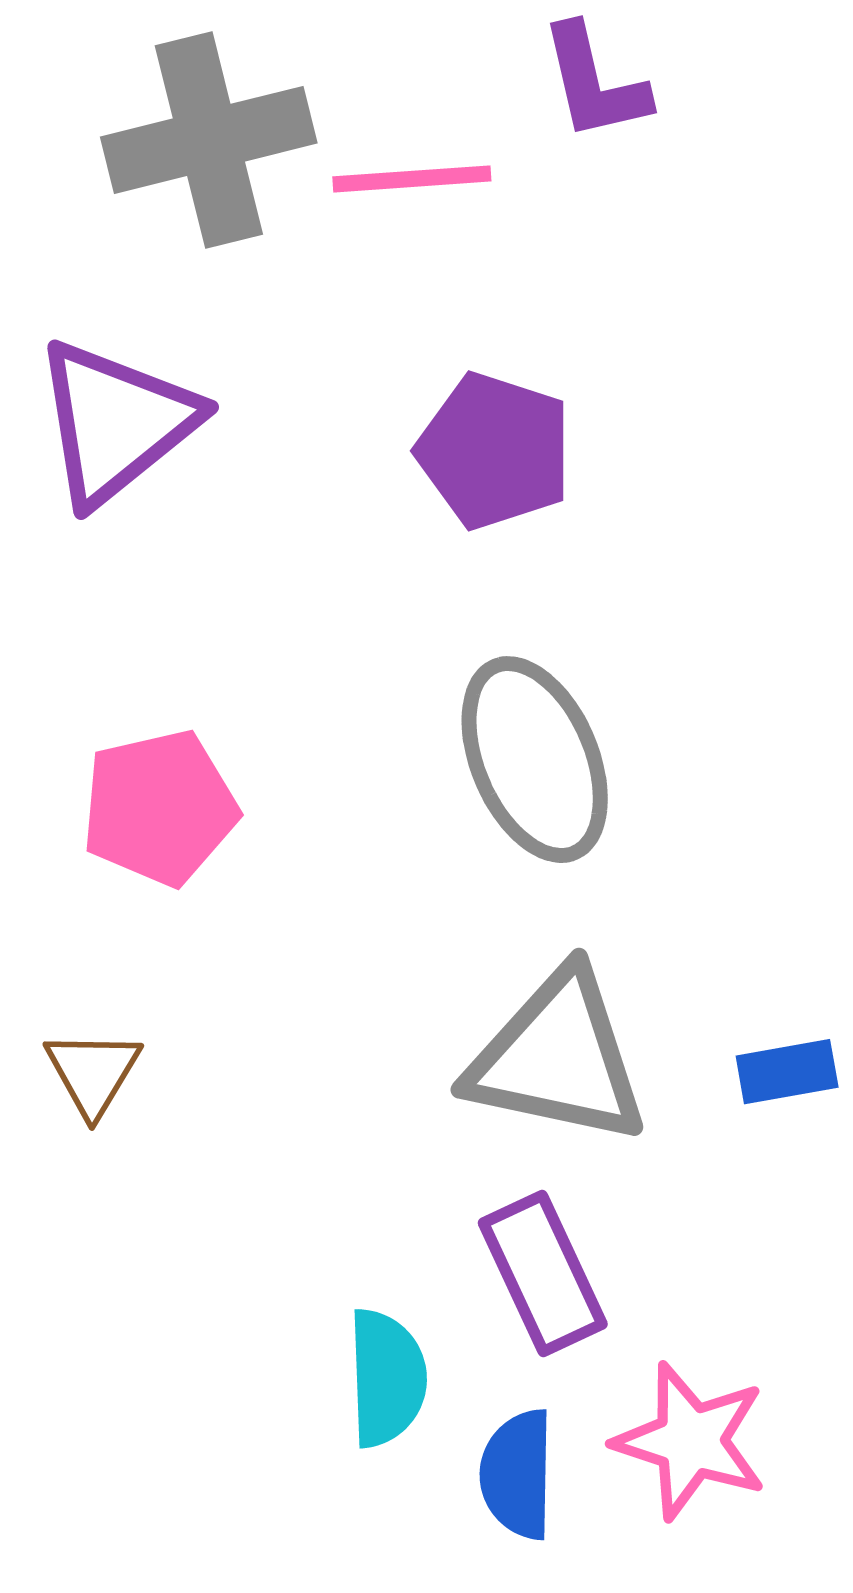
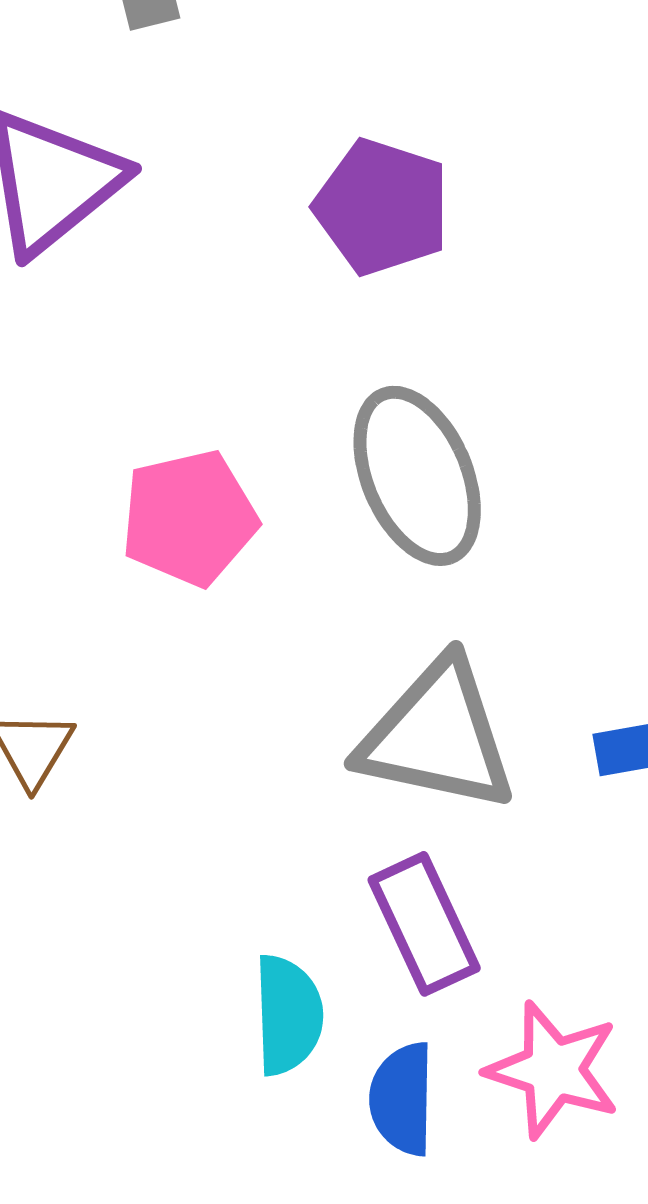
pink pentagon: (159, 808) -> (189, 518), moved

